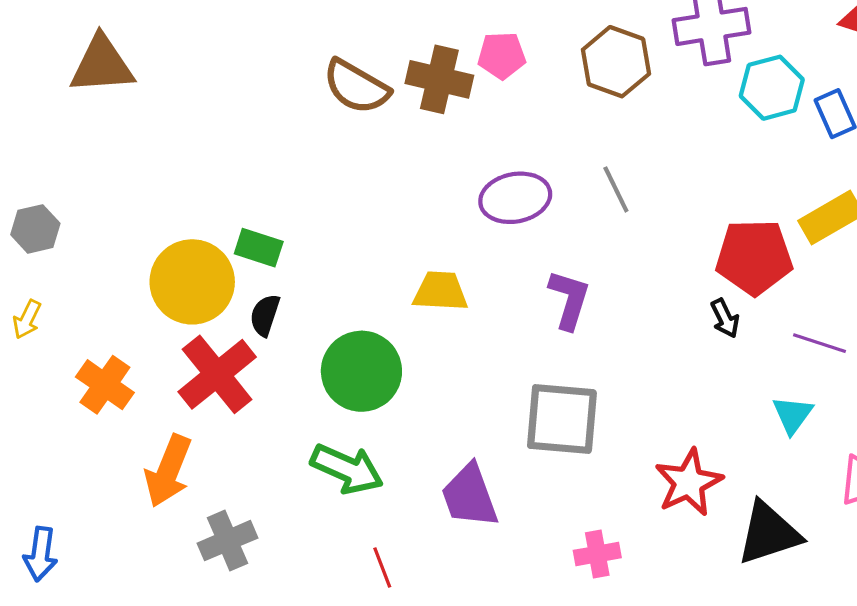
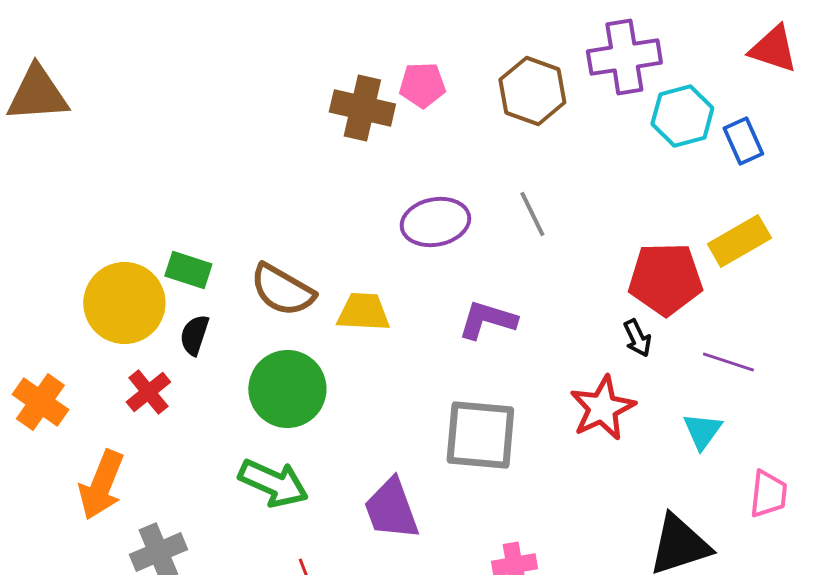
brown semicircle: (356, 87) -> (282, 290), moved
purple L-shape: (569, 300) -> (487, 320), turned -90
red cross: (217, 374) -> (148, 392), size x0.6
red star: (689, 482) -> (602, 408), moved

